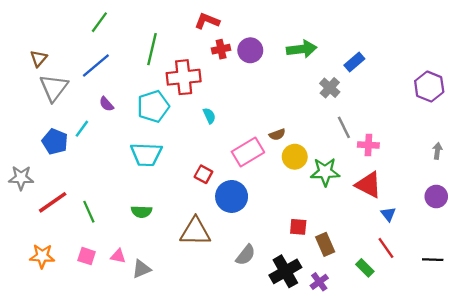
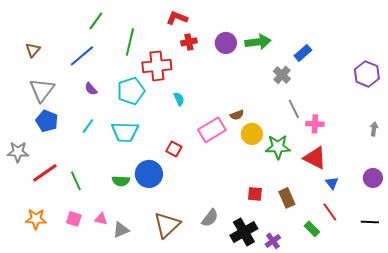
green line: (99, 22) -> (96, 21), moved
purple circle: (250, 50) -> (226, 43), moved
gray triangle: (54, 88) -> (42, 90), moved
cyan line: (82, 129) -> (88, 126), moved
blue circle: (232, 196) -> (149, 174), moved
purple circle: (436, 196) -> (373, 178), moved
brown triangle: (195, 232) -> (167, 225), moved, turned -44
brown rectangle: (325, 244) -> (287, 198), moved

